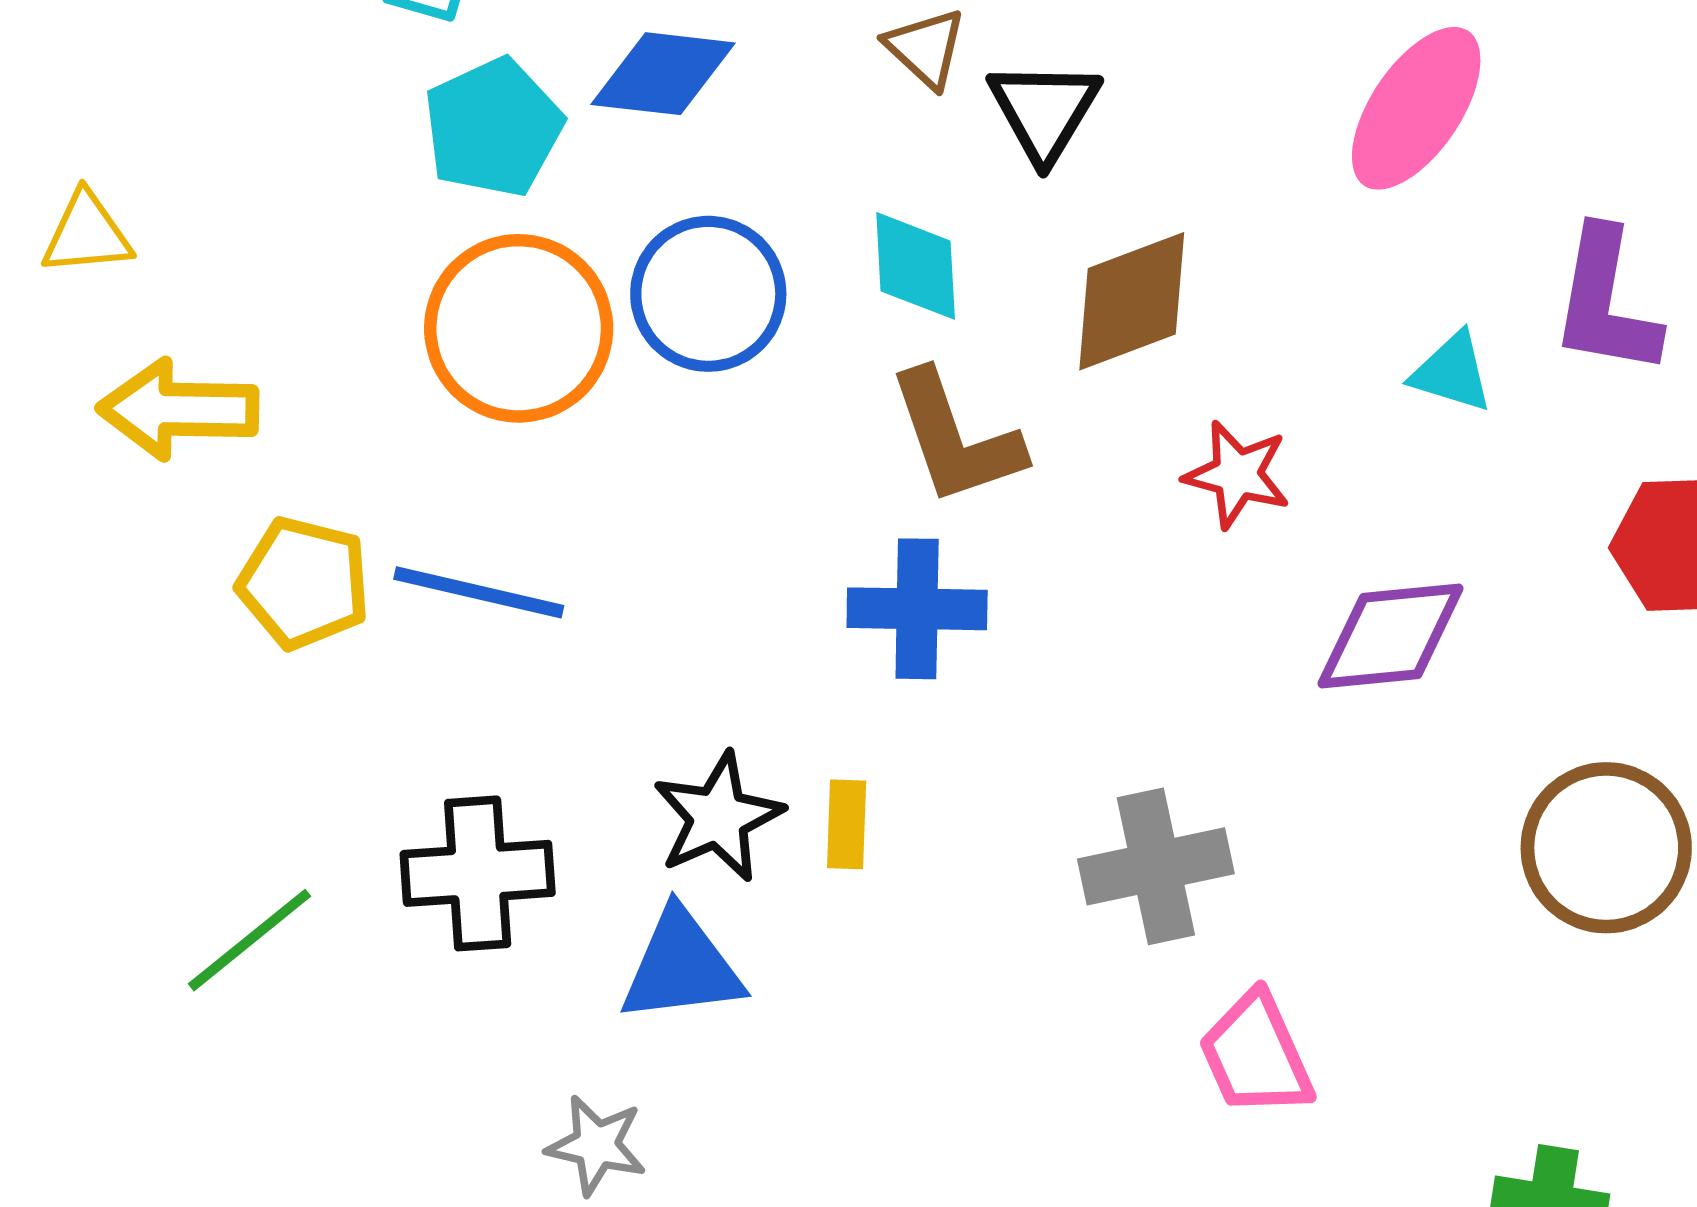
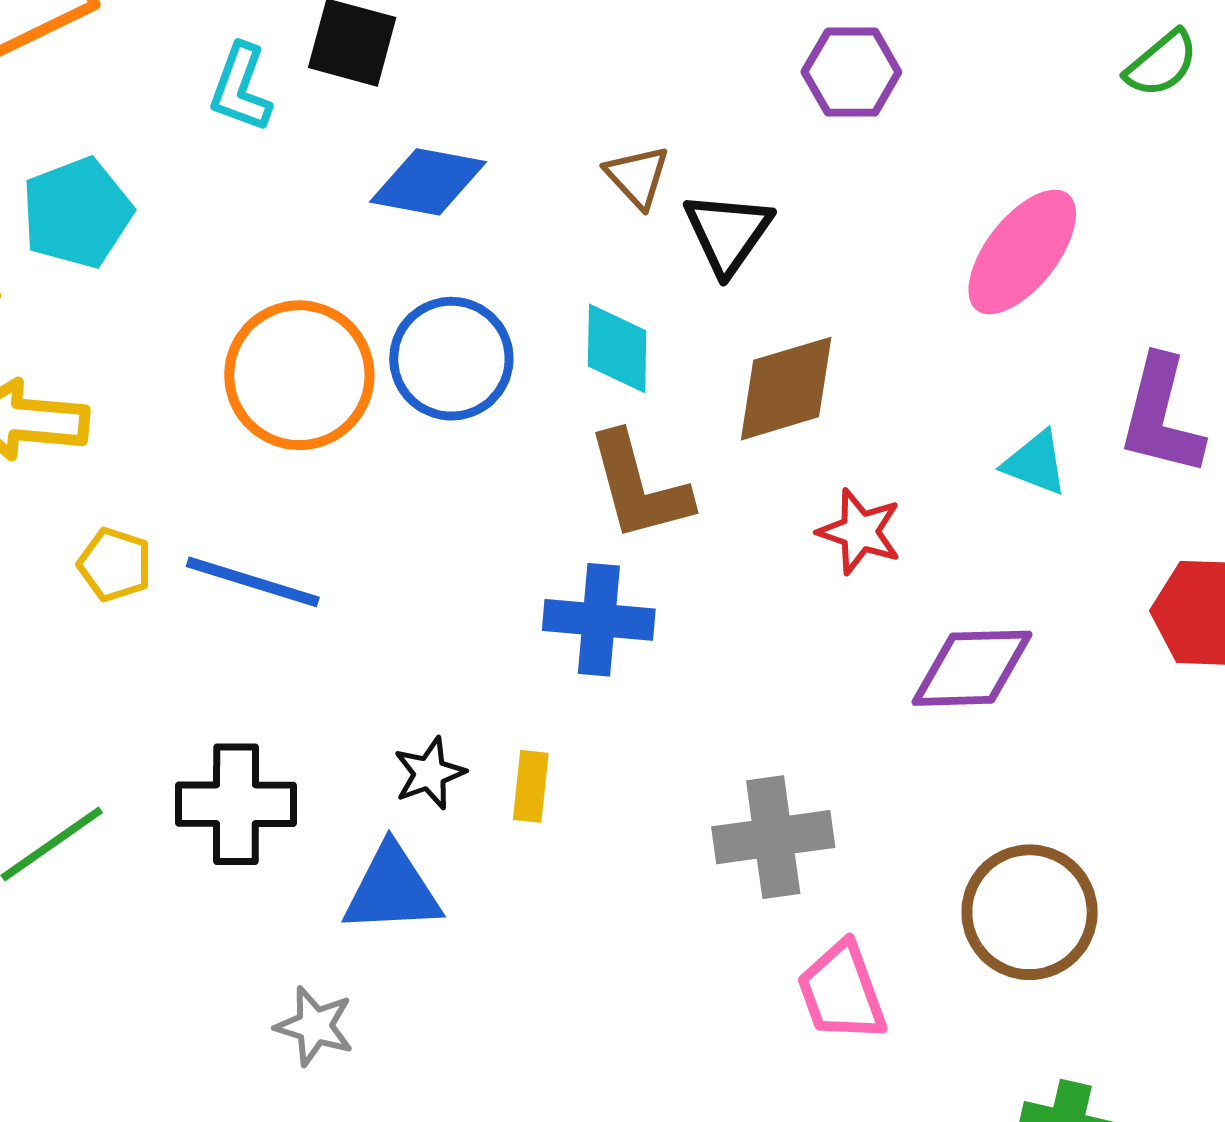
cyan pentagon: (493, 127) -> (77, 213), moved
yellow pentagon: (304, 583) -> (115, 565), size x0.7
black star: (718, 817) -> (429, 773), size x0.7
brown circle: (1606, 848) -> (1030, 912), moved

